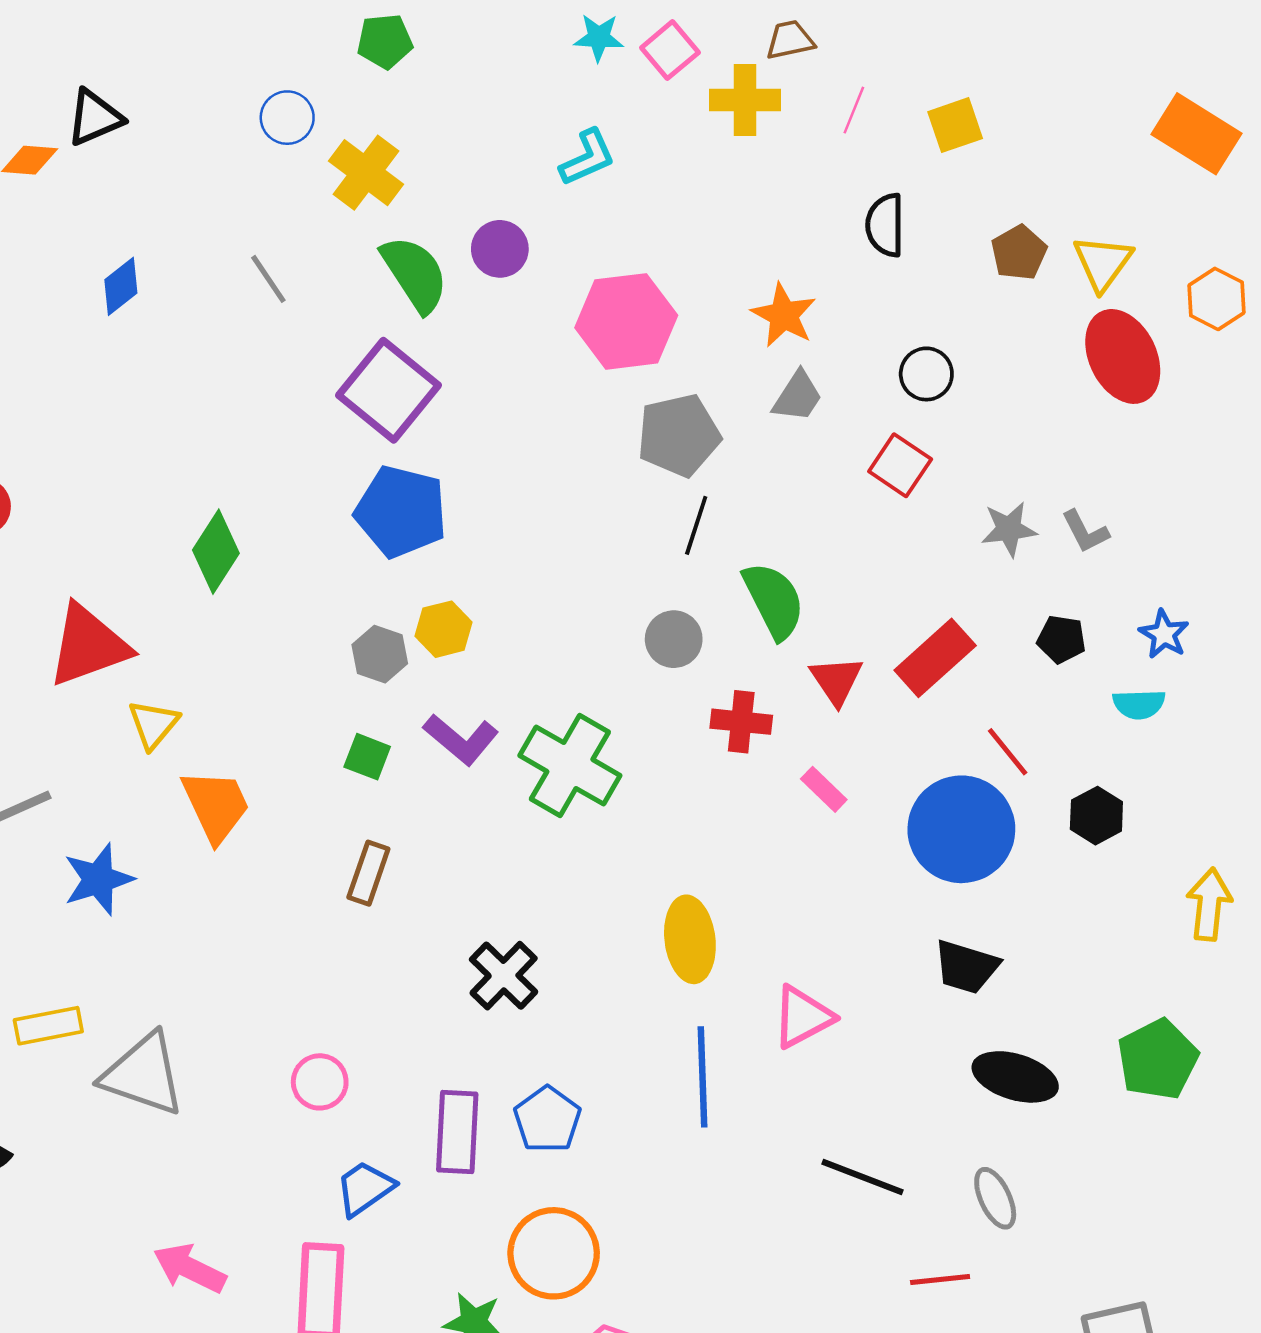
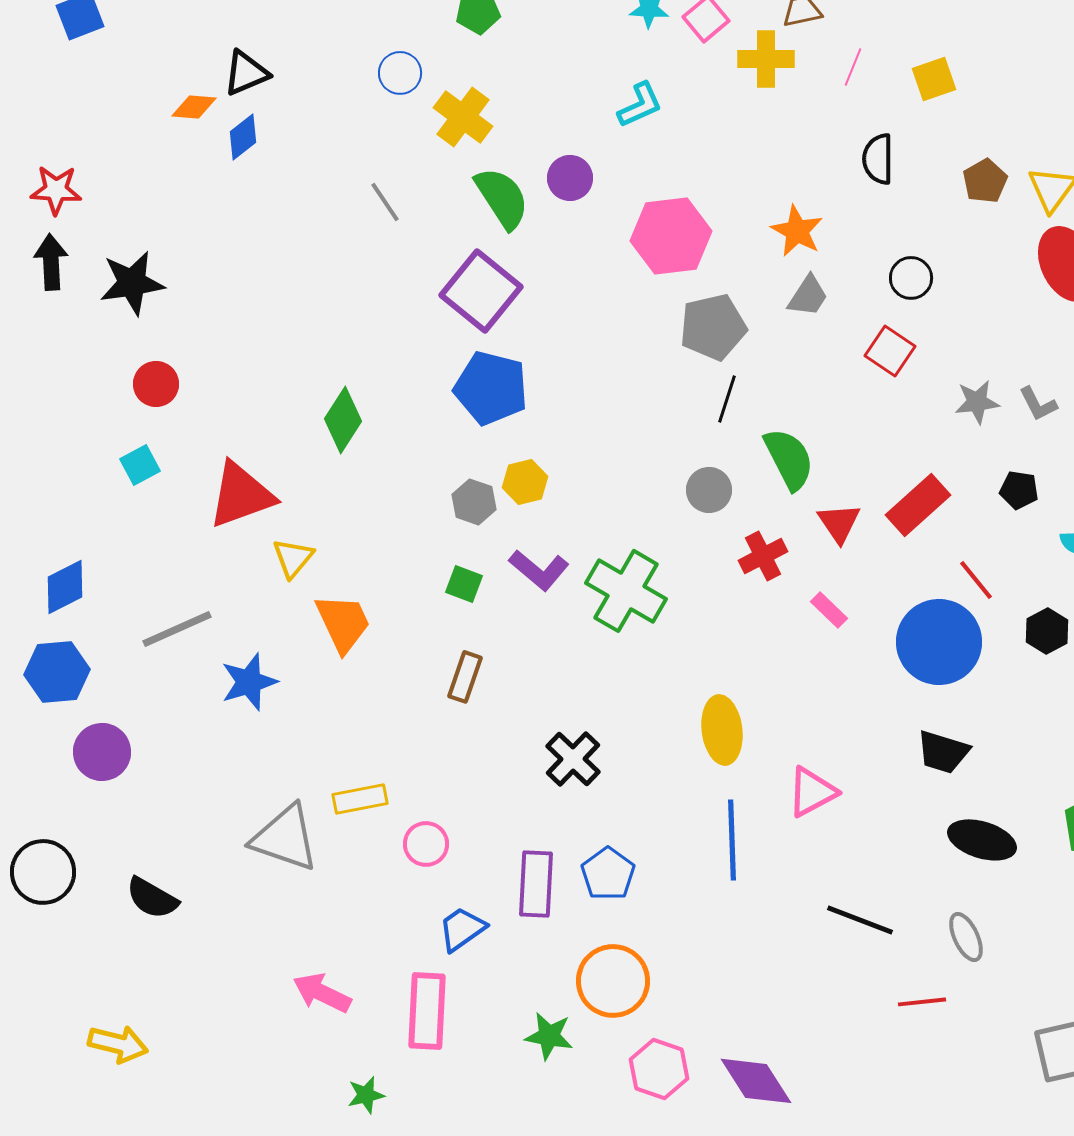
blue diamond: (121, 286) -> (243, 137), moved
red cross: (741, 722) -> (763, 556), turned -33
yellow rectangle: (48, 1026) -> (360, 799), moved

